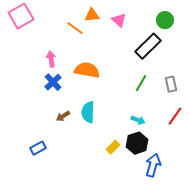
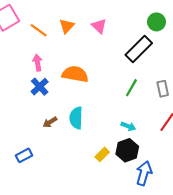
orange triangle: (92, 15) -> (67, 26), moved, turned -42
pink triangle: (119, 20) -> (99, 26), moved
orange line: (75, 28) -> (39, 30), moved

